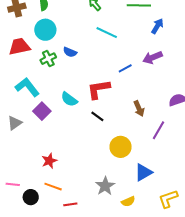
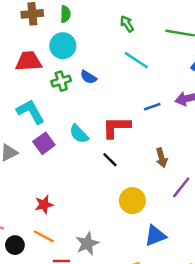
gray star: (105, 186) -> (87, 244), moved

